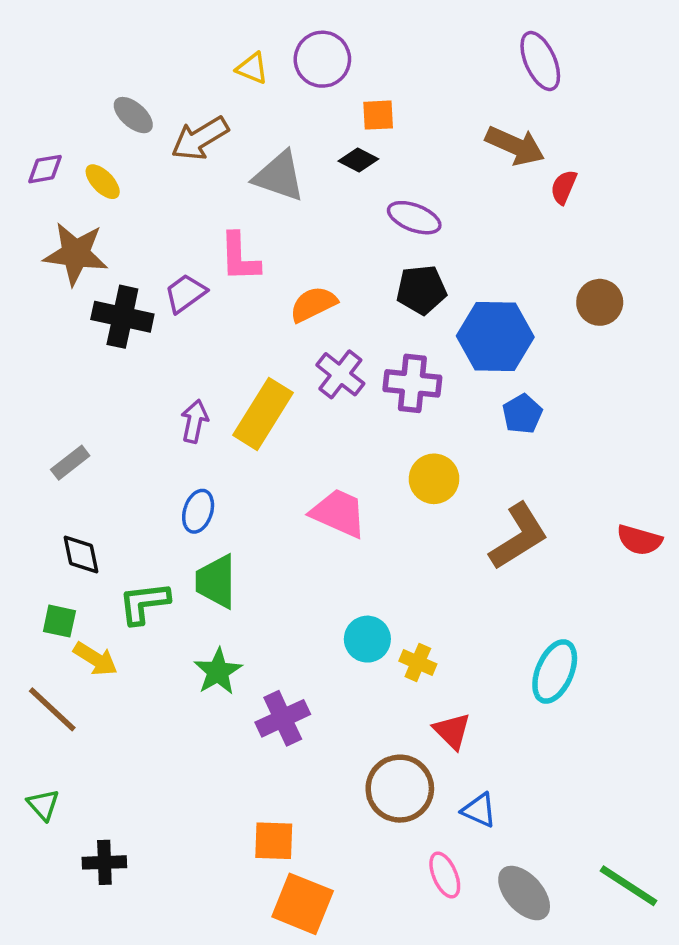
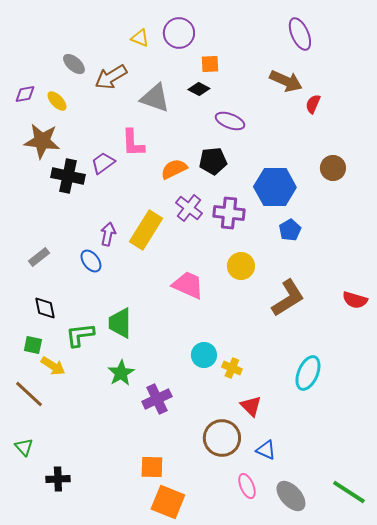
black pentagon: (421, 290) -> (213, 161), moved
blue ellipse: (198, 511) -> (91, 261), moved, turned -55

